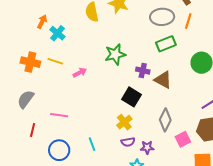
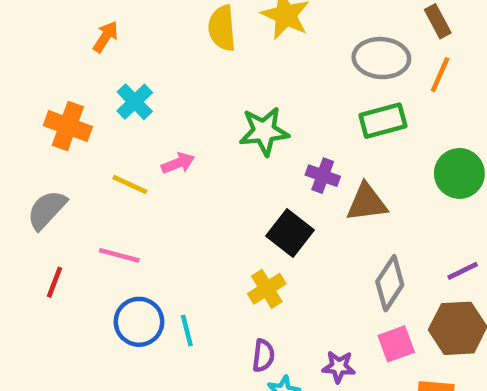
cyan cross: (58, 33) -> (135, 102), moved
yellow line: (55, 61) -> (130, 185), moved
brown triangle: (163, 80) -> (367, 203), turned -42
gray diamond: (165, 120) -> (390, 283), moved
purple semicircle: (128, 142) -> (263, 356), moved, turned -80
purple star: (147, 147) -> (339, 367), moved
blue circle: (59, 150) -> (139, 322), moved

